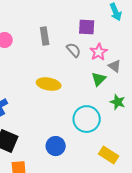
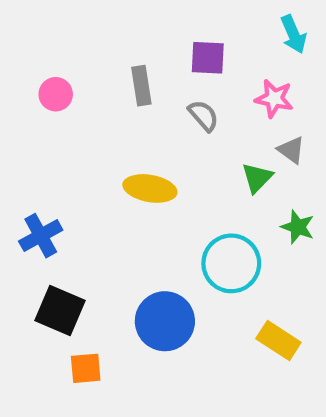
purple square: (87, 27) -> (208, 58), moved
pink star: (99, 52) -> (274, 99), moved, turned -30
blue circle: (56, 146) -> (165, 321), size x1.4

